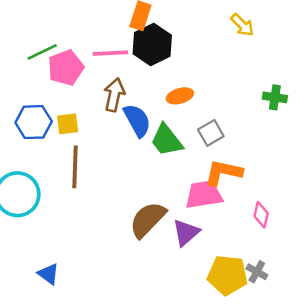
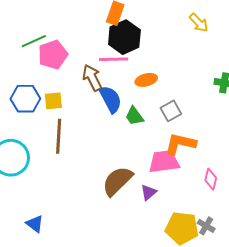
pink line: (110, 53) -> (114, 59), moved
brown arrow: (114, 95) -> (92, 78), turned -40
green trapezoid: (167, 140) -> (134, 116), size x0.7
purple triangle: (186, 233) -> (149, 192), size x0.7

